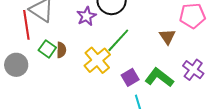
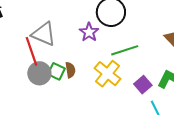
green line: (118, 40) -> (125, 50), turned 40
gray circle: (16, 65) -> (39, 73), moved

